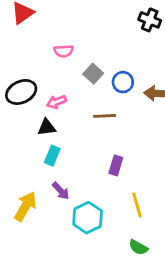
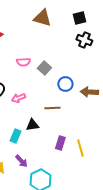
gray square: (93, 74) -> (44, 68), moved
black triangle: (47, 127) -> (32, 125), moved
yellow line: (137, 205) -> (80, 148), moved

